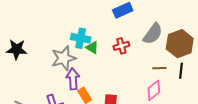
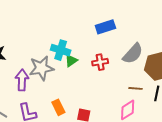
green triangle: (92, 48) -> (71, 61), turned 48
purple arrow: (73, 79) -> (22, 80), moved

